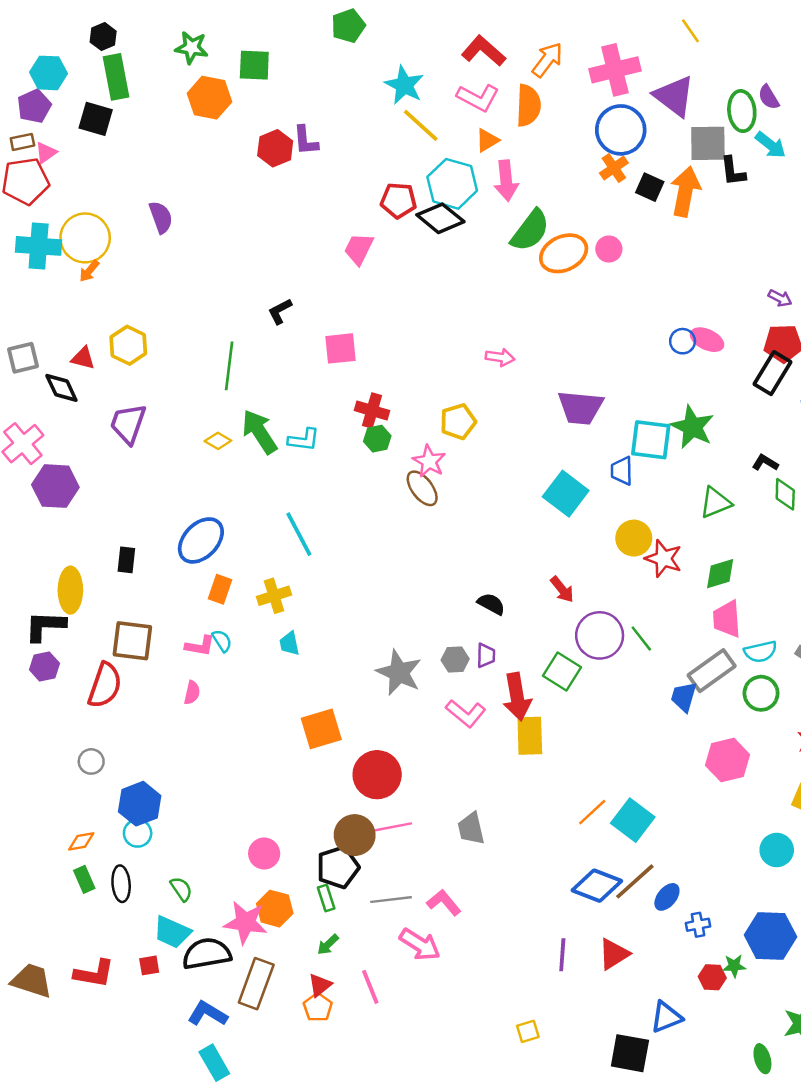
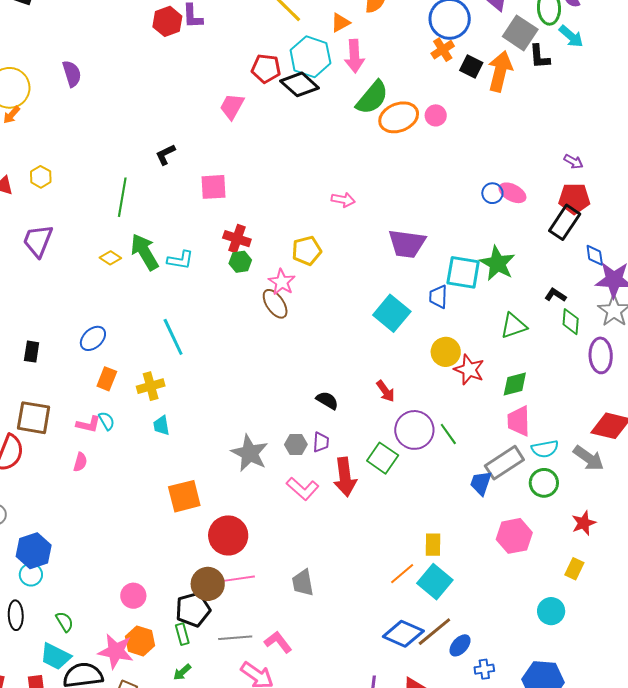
gray square: (708, 143) -> (520, 33), turned 32
yellow hexagon: (128, 345) -> (41, 177), size x0.7
blue ellipse: (201, 540) -> (93, 338), size x0.7
yellow rectangle: (530, 736) -> (433, 545), moved, size x0.7

